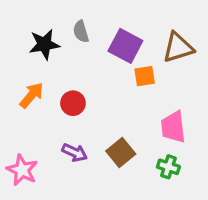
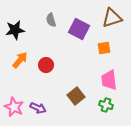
black star: (44, 44) -> (15, 30), moved
brown triangle: (178, 47) -> (112, 18), moved
orange square: (145, 76) -> (104, 48), moved
purple arrow: (75, 153) -> (38, 108), moved

